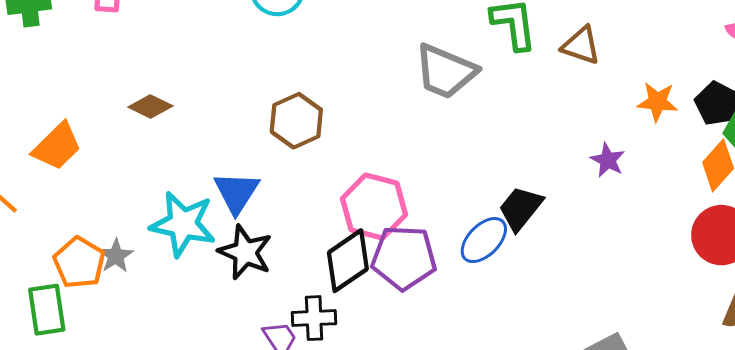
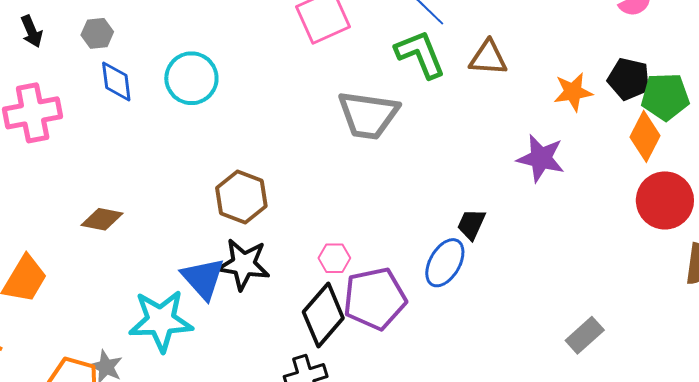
purple star: (608, 160) -> (541, 158), size x1.4
pink hexagon: (374, 207) -> (334, 258), size x0.5
black trapezoid: (521, 208) -> (471, 224), size x0.7
black star: (245, 252) -> (244, 264), moved

